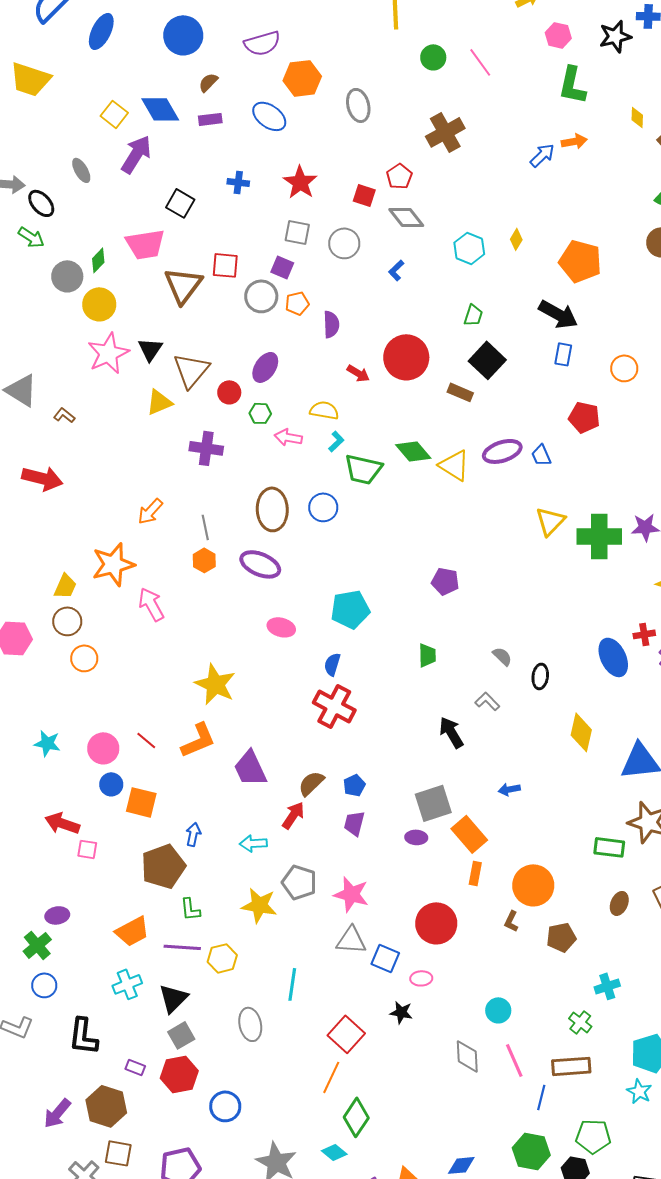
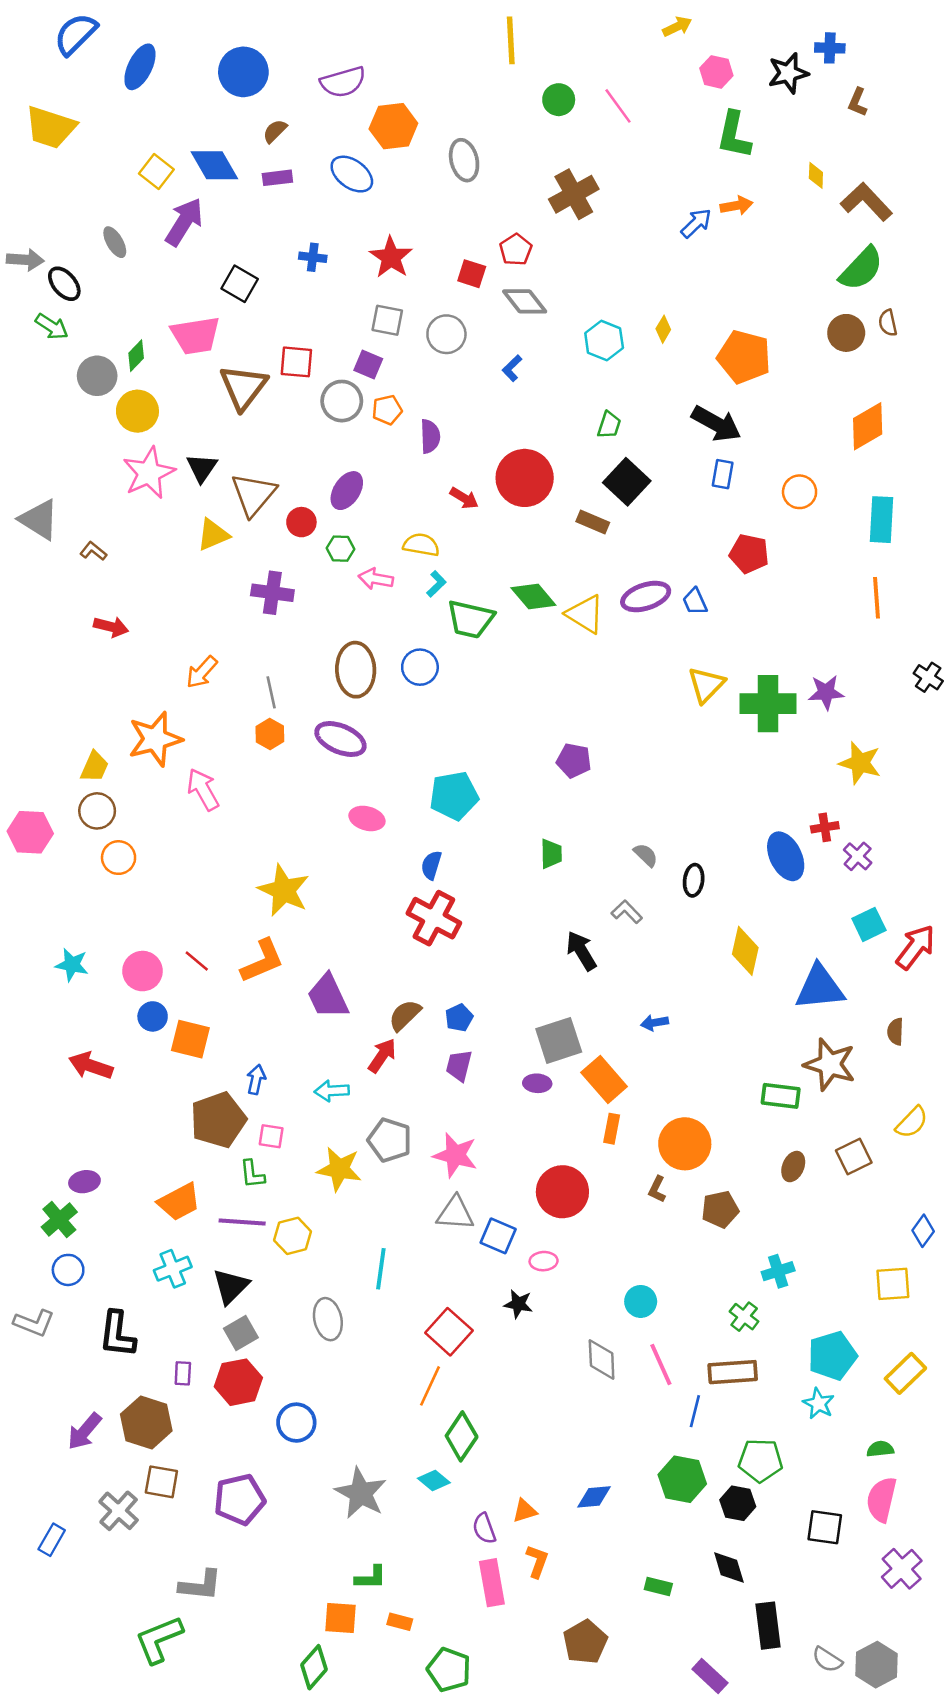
red arrow: (42, 478) -> (111, 627), moved, size x0.7
pink square: (87, 849) -> (271, 1136), moved
purple rectangle: (135, 1067) -> (183, 1373), turned 72

